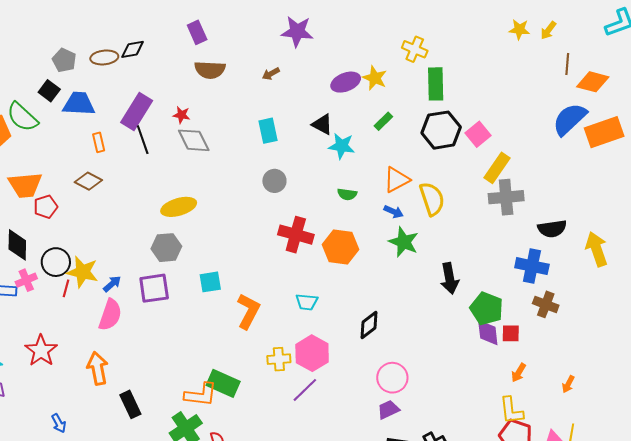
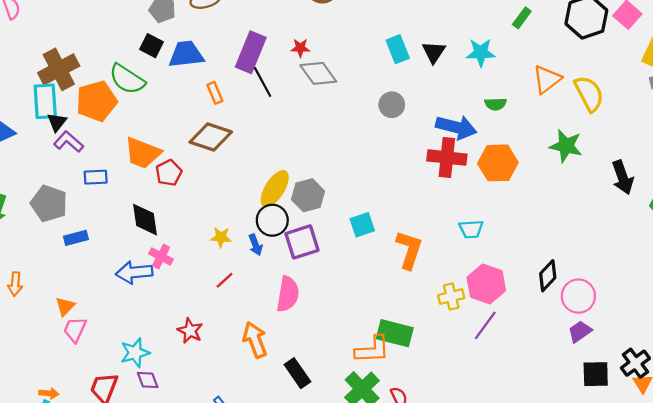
black triangle: (322, 124) -> (434, 52), moved, turned 45
brown diamond: (88, 181) -> (211, 137), size x1.4
gray circle: (274, 181) -> (392, 105), moved
orange trapezoid: (25, 185) -> (143, 153), turned 36
yellow ellipse: (179, 207) -> (275, 189), moved, turned -32
blue arrow: (394, 212) -> (456, 127), moved, size x1.8
black circle: (56, 262) -> (272, 220), moved
yellow star: (83, 272) -> (221, 237), size x0.6
pink cross: (26, 280) -> (161, 256), turned -30
blue arrow: (112, 284) -> (256, 245), turned 120
red line: (66, 288) -> (225, 280), moved, turned 42
pink semicircle: (110, 315) -> (288, 294), moved
black diamond: (369, 325) -> (548, 276), moved
red star: (41, 351) -> (190, 331), size x0.7

